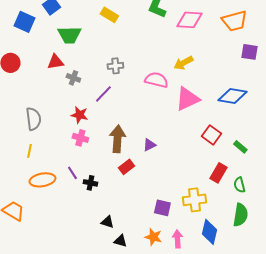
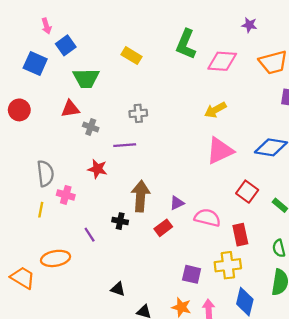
pink semicircle: (156, 80) -> (207, 218), moved
purple line: (103, 94) -> (125, 145), turned 42
pink cross: (80, 138) -> (66, 195), moved
red rectangle: (126, 167) -> (163, 228), moved
red rectangle: (218, 173) -> (240, 235), moved, turned -42
orange ellipse: (42, 180) -> (56, 258), moved
black cross: (90, 183) -> (120, 221), moved
black triangle: (107, 222) -> (118, 289), moved

